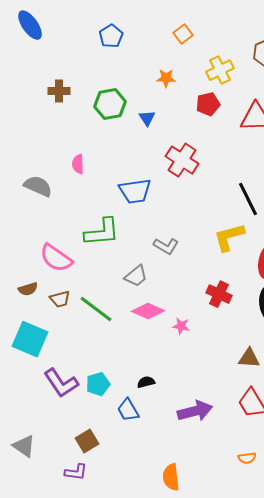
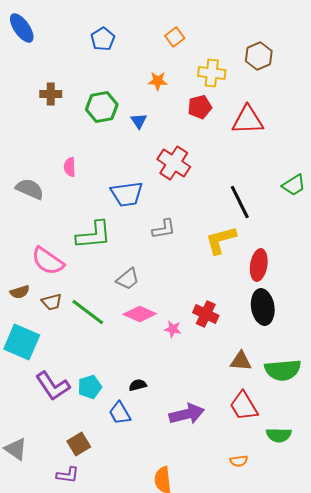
yellow cross: (220, 70) -> (212, 73), turned 32
gray L-shape: (166, 246) -> (164, 229), moved, turned -40
red cross: (219, 294) -> (206, 314), moved

